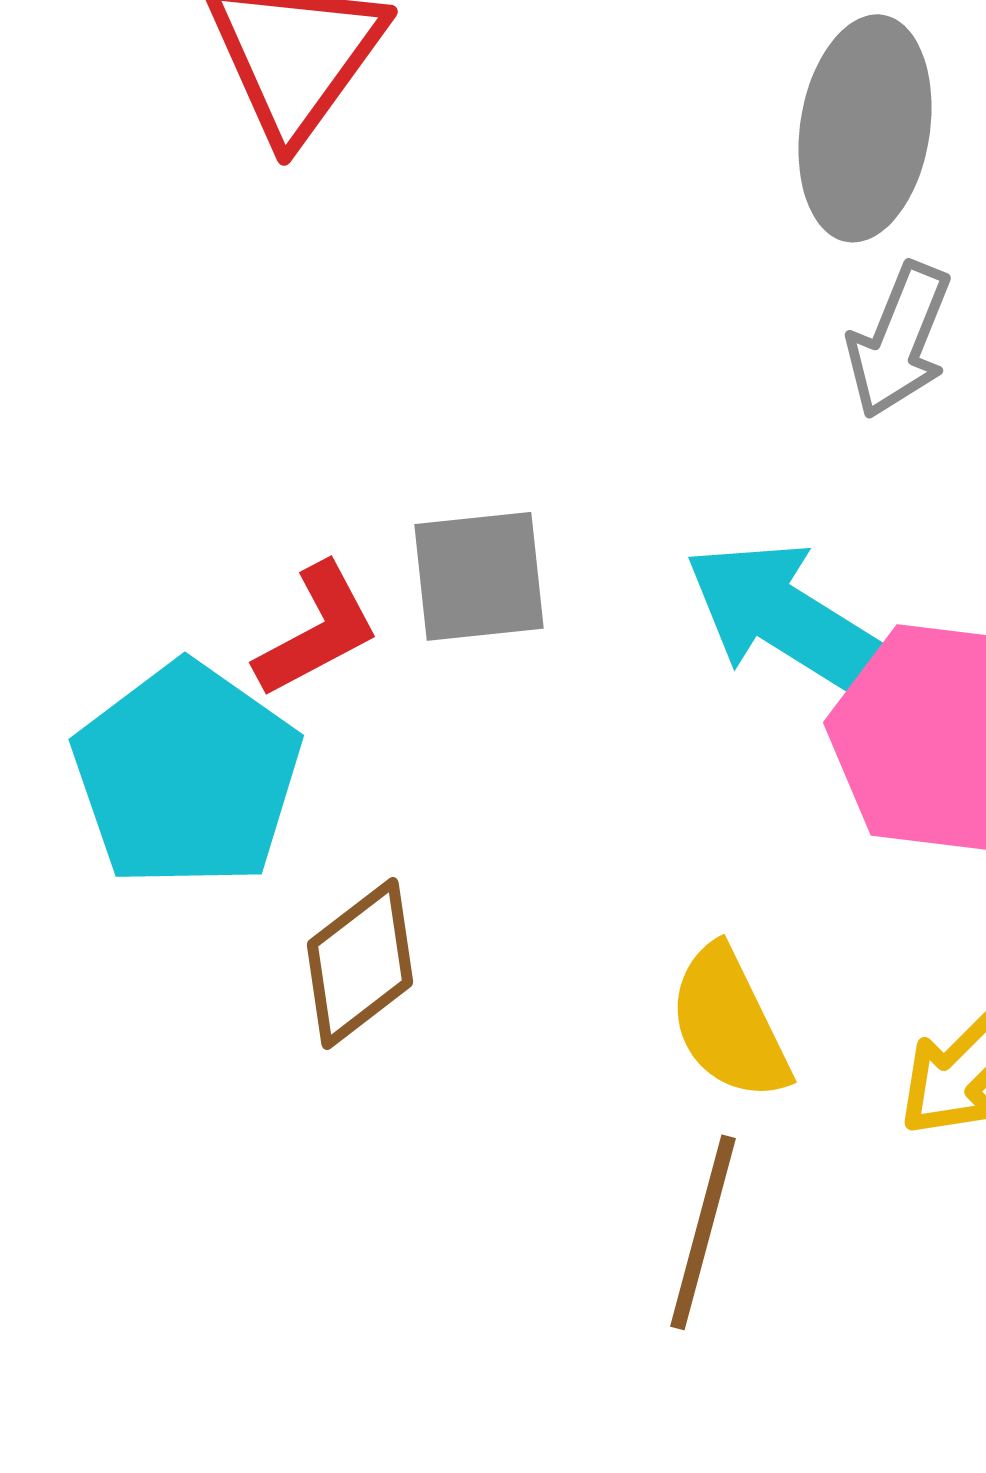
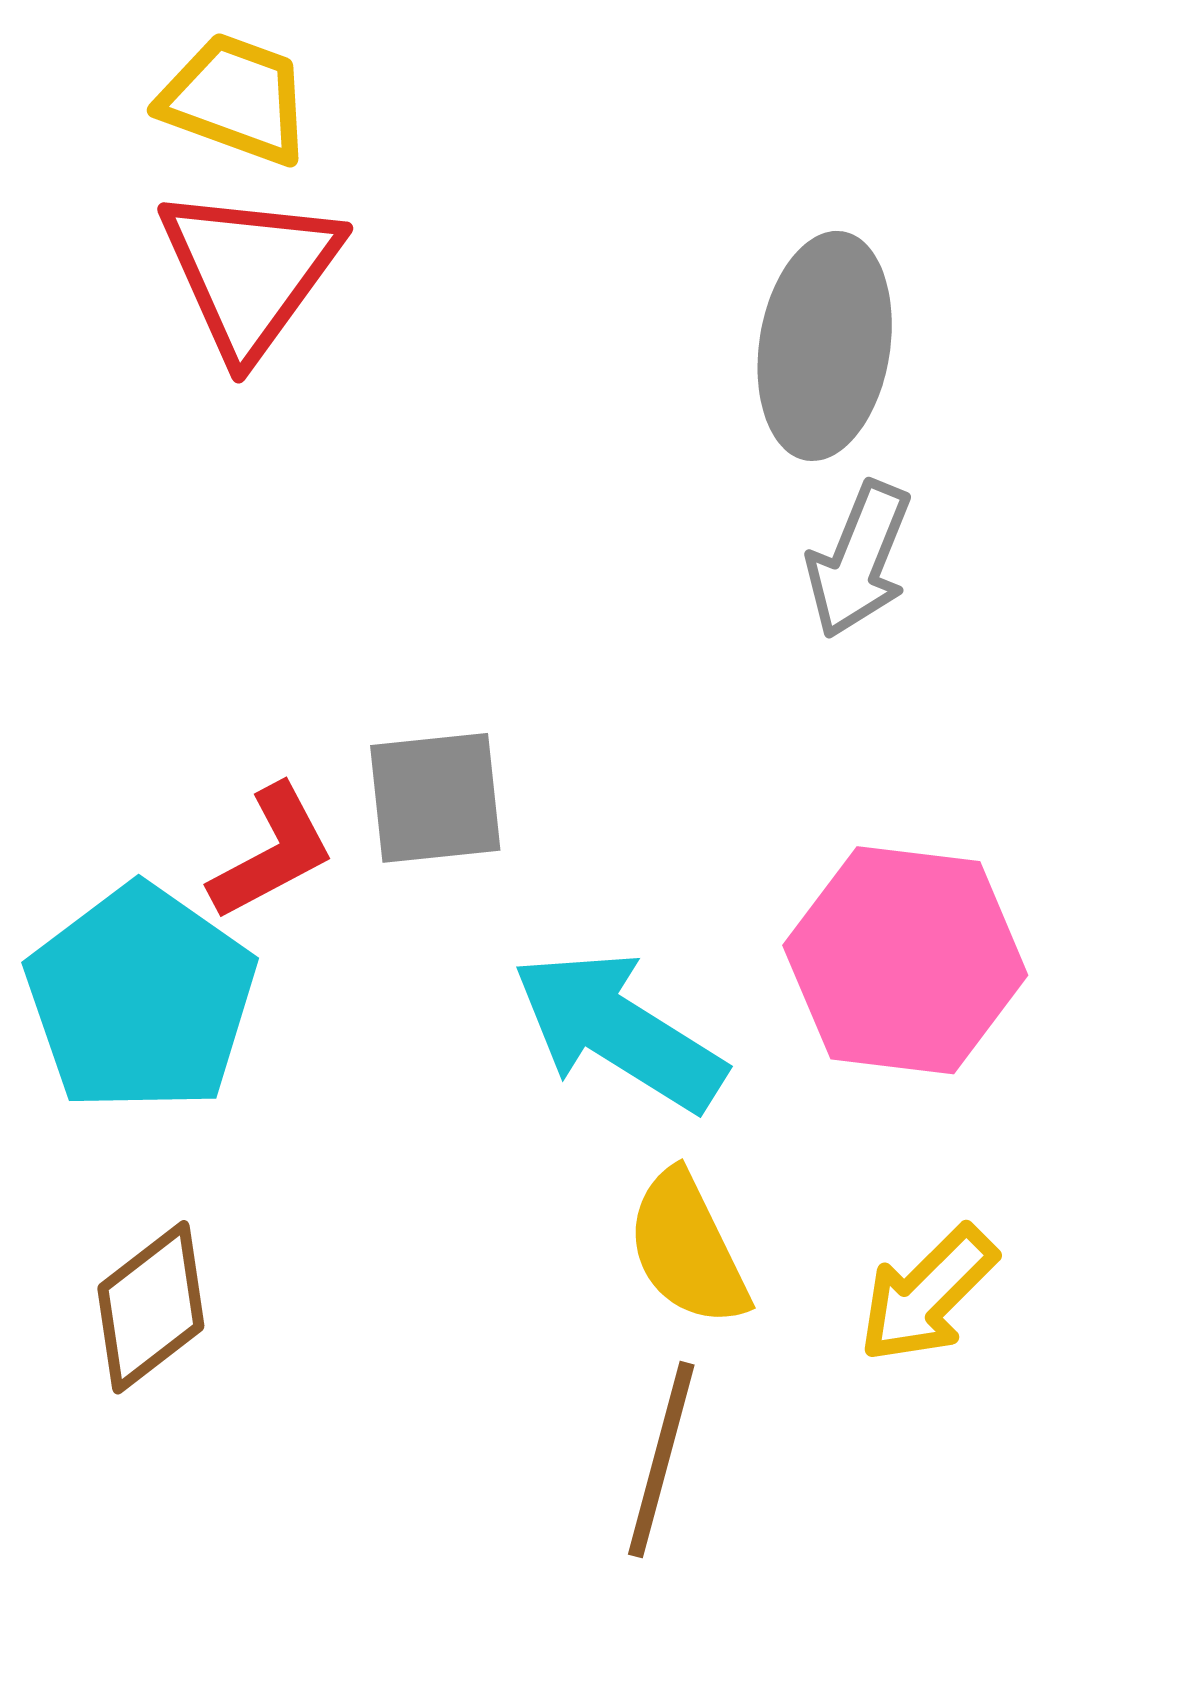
cyan arrow: (790, 620) -> (619, 1031), moved
brown diamond: (360, 963) -> (151, 1307), moved

